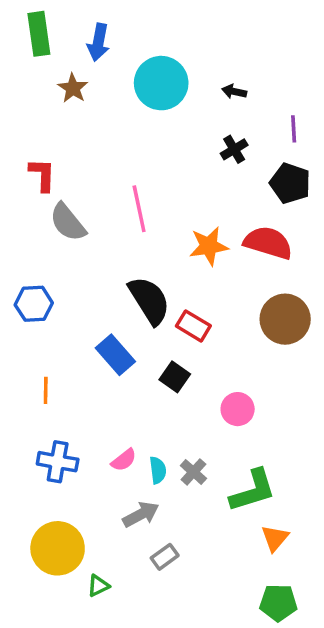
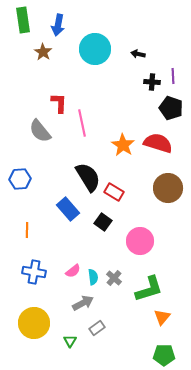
black cross: (234, 149) -> (152, 82), moved, turned 35
red L-shape: (42, 175) -> (59, 103), moved
orange star: (209, 246) -> (123, 145), turned -30
pink circle: (238, 409) -> (140, 241), size x1.4
green triangle: (98, 586) -> (70, 341), moved, turned -32

